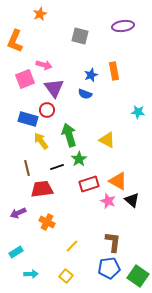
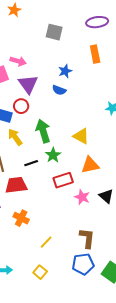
orange rectangle: (114, 71) -> (95, 54), moved
orange triangle: (118, 181) -> (90, 165), moved, turned -42

